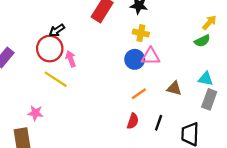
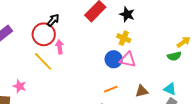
black arrow: (57, 30) -> (53, 20), turned 152
brown triangle: (174, 88) -> (142, 91), turned -40

